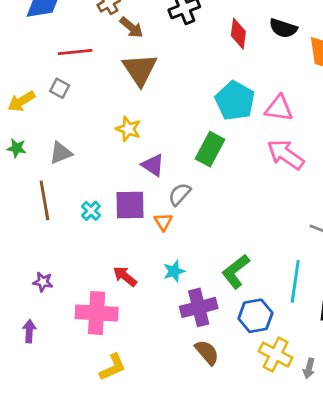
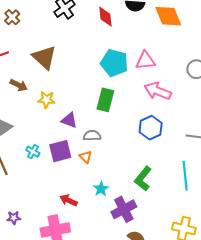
brown arrow: (131, 27) -> (19, 85), moved
gray semicircle: (180, 194) -> (92, 136), turned 60
cyan cross: (91, 211) -> (33, 152), moved
blue hexagon: (255, 316) -> (151, 128), moved

